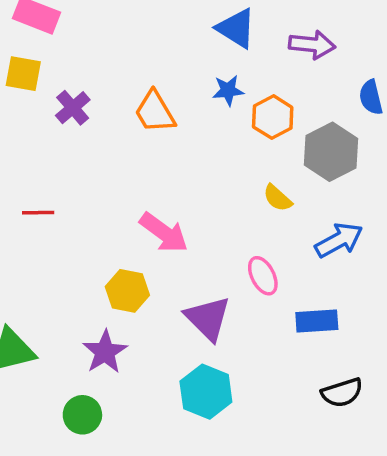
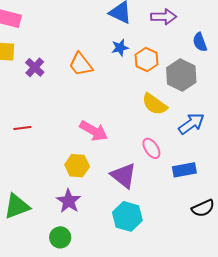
yellow semicircle: (277, 198) -> (154, 104), size x1.5

